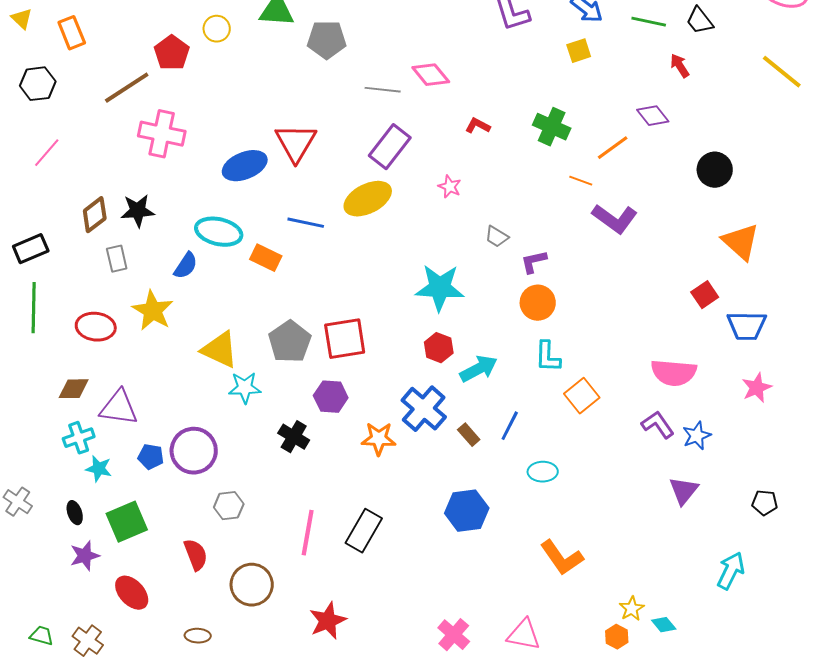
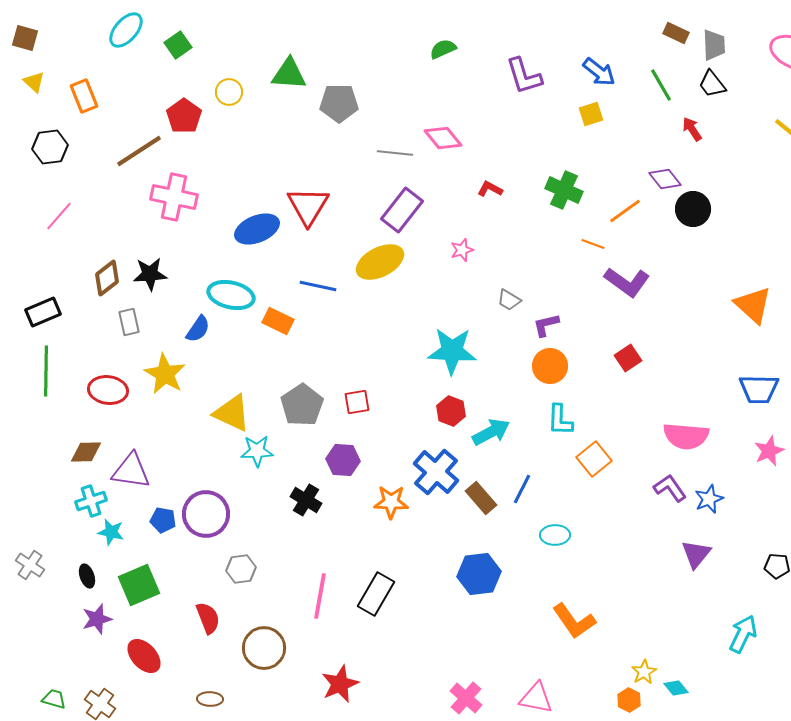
green line: (649, 22) -> (661, 85), turned 48
black circle: (715, 170) -> (693, 209), moved
pink star: (450, 187) -> (462, 250), turned 30
red square: (705, 295) -> (628, 358), moved
red square: (345, 339) -> (357, 402), size x0.6
brown rectangle: (469, 435) -> (481, 498), size x1.4

